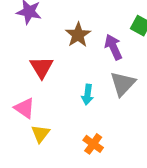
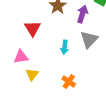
purple arrow: (113, 47) -> (82, 14), turned 42
pink triangle: (25, 108) -> (21, 57), turned -42

